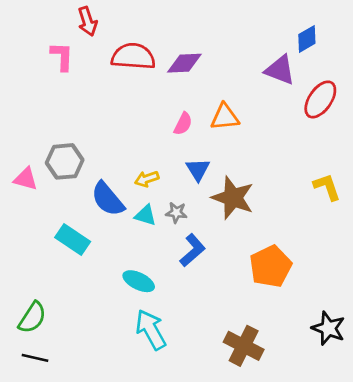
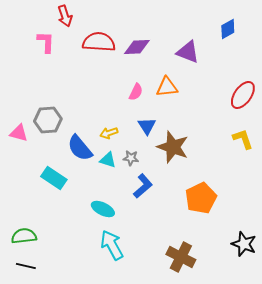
purple triangle: (280, 70) -> (188, 52), moved
red ellipse: (320, 99) -> (243, 95), moved
green semicircle: (32, 318) -> (24, 236), turned -130

